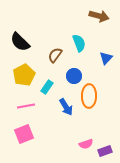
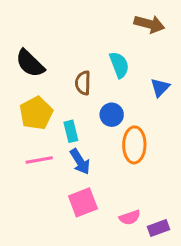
brown semicircle: (55, 55) -> (83, 83), turned -35
cyan rectangle: (47, 87) -> (71, 131), turned -48
blue arrow: (66, 107) -> (80, 162), moved
pink square: (24, 134) -> (83, 202), moved

